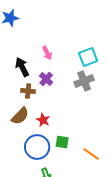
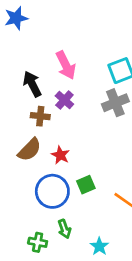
pink arrow: (47, 53) -> (66, 65), size x1.5
green square: (62, 142) -> (86, 185), turned -32

